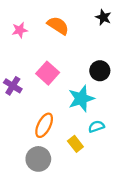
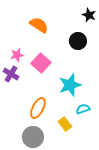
orange semicircle: (58, 25) -> (39, 25), moved
pink star: (20, 30) -> (17, 55), moved
black circle: (100, 71) -> (78, 41), moved

